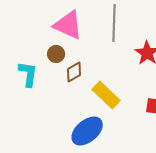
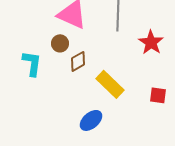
blue ellipse: (87, 131) -> (91, 120), size x0.7

